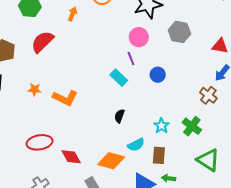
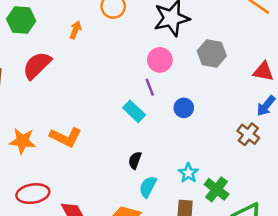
orange star: (34, 90) -> (22, 141), moved, size x1.5
green cross: (192, 126) -> (217, 189), moved
cyan semicircle: (136, 145) -> (148, 187), moved, turned 144

